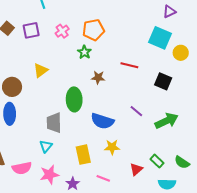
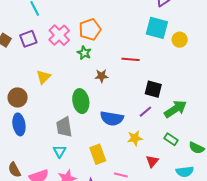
pink cross: (62, 31) -> (59, 35), size x1.5
black square: (163, 81) -> (153, 89), moved
purple line: (136, 111) -> (145, 112), moved, turned -72
yellow star: (112, 147) -> (135, 138), moved
green rectangle: (157, 161) -> (171, 139), moved

